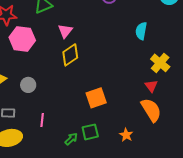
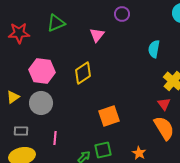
pink triangle: (65, 31) -> (97, 35), moved
pink hexagon: (22, 39) -> (42, 71), moved
gray circle: (28, 85) -> (41, 103), size x1.5

